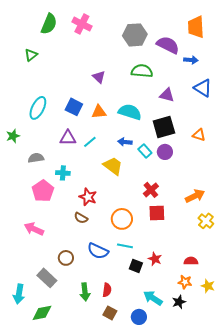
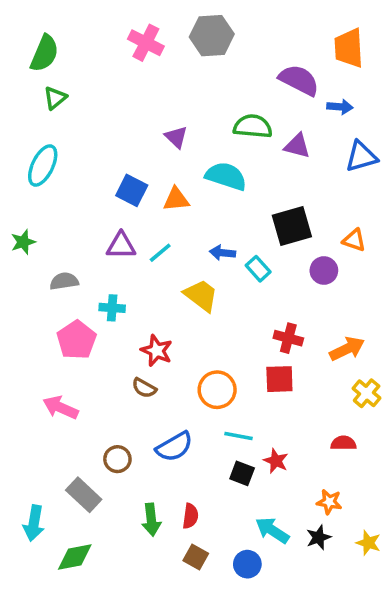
green semicircle: (49, 24) -> (44, 53), moved
gray hexagon: (135, 35) -> (212, 36), moved
blue triangle: (203, 88) -> (361, 157), turned -48
purple triangle: (167, 95) -> (297, 146), moved
cyan ellipse: (38, 108) -> (43, 166), moved
cyan semicircle: (130, 112) -> (226, 176), moved
purple circle: (165, 152) -> (324, 270), moved
red cross: (151, 190) -> (288, 338), moved, turned -35
cyan line: (125, 246) -> (238, 436), moved
blue semicircle: (98, 251) -> (174, 447), turned -55
red semicircle: (191, 261) -> (343, 443), moved
yellow star: (208, 286) -> (368, 543), moved

